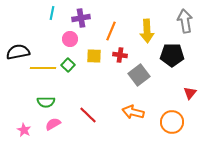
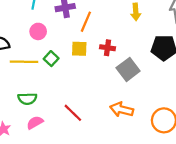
orange line: (111, 31) -> (86, 22), moved
yellow arrow: (147, 31) -> (136, 12), moved, size x0.7
pink circle: (70, 39) -> (38, 31), moved

